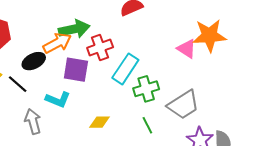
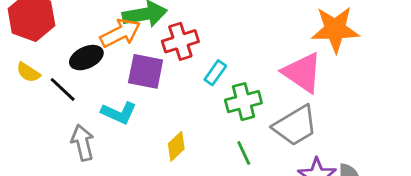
pink triangle: (187, 49) -> (302, 73), moved, size x1.5
cyan rectangle: (125, 69) -> (215, 73), size x0.6
yellow diamond: (99, 122) -> (176, 146), turned -45

